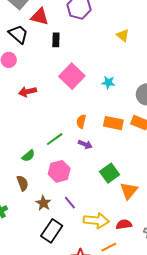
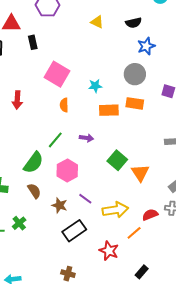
cyan star: (108, 83) -> (95, 86), moved
red arrow: (28, 92) -> (17, 100), turned -60
orange semicircle: (81, 121) -> (64, 105), moved
green semicircle: (28, 156) -> (33, 163), size x1.6
red semicircle: (124, 224) -> (150, 215), moved
black rectangle: (52, 231) -> (74, 231), turned 35

